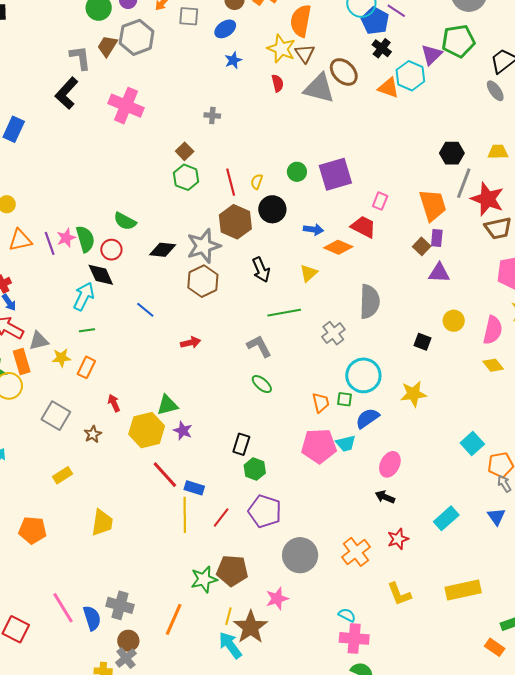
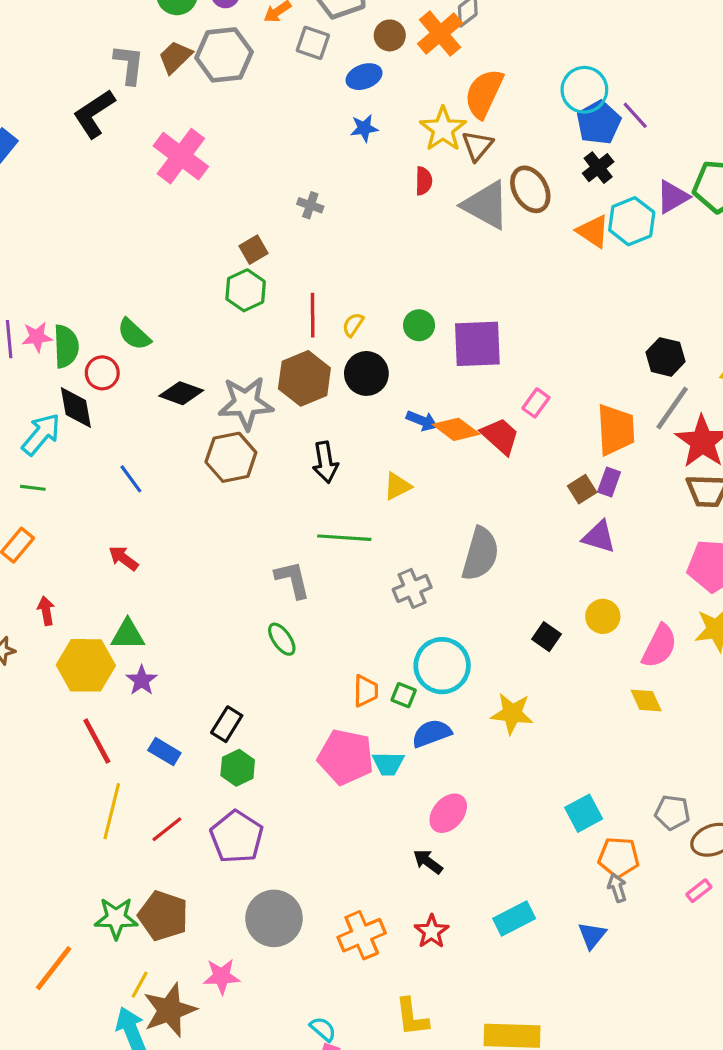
orange diamond: (338, 247) -> (456, 429), moved
red arrow: (191, 343) -> (123, 558), moved, turned -144
blue rectangle: (194, 488) -> (164, 752), moved
red star: (398, 539) -> (432, 931), turned -30

